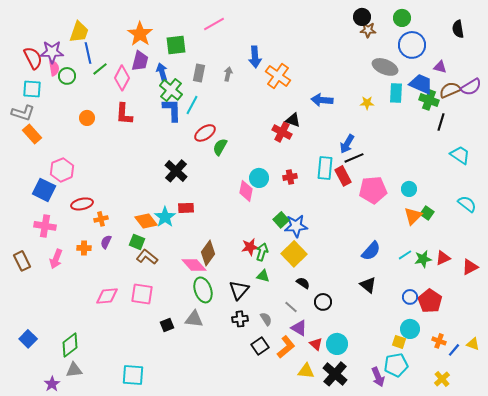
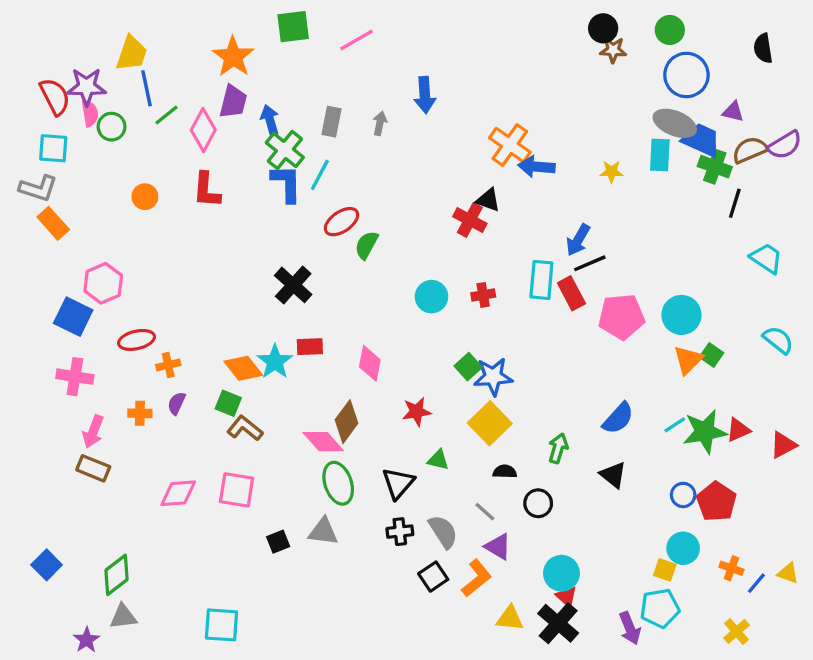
green square: (176, 45) -> (293, 27), moved
gray ellipse: (385, 67) -> (675, 123), moved
orange cross: (278, 76) -> (510, 145), moved
cyan circle: (409, 189) -> (681, 315), size x1.5
pink diamond: (246, 191) -> (370, 363), moved
green arrow: (262, 252) -> (558, 448), moved
green star: (423, 259) -> (705, 432), size x1.5
brown rectangle: (22, 261) -> (93, 468), moved, turned -42
black semicircle: (303, 283) -> (505, 472), turned -32
gray semicircle: (266, 319) -> (443, 532), size x1.5
red triangle: (316, 344) -> (566, 597), moved

